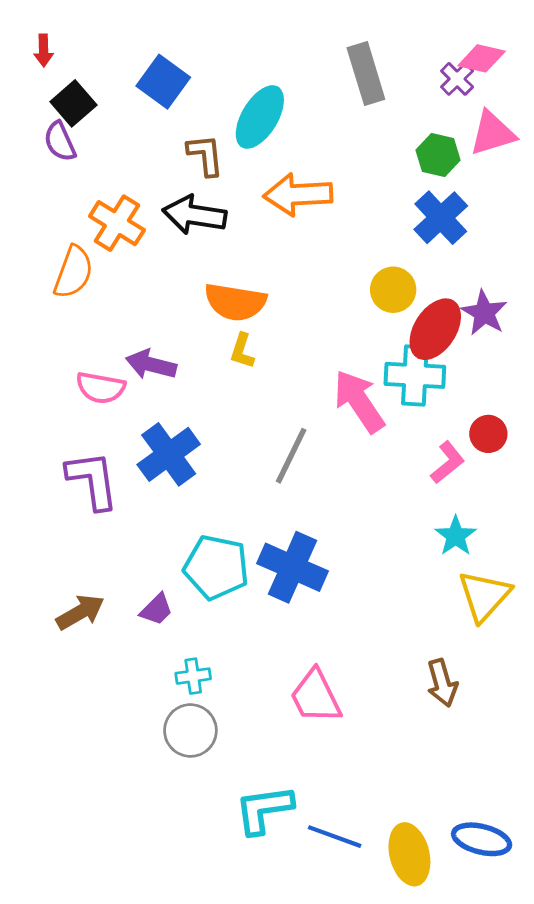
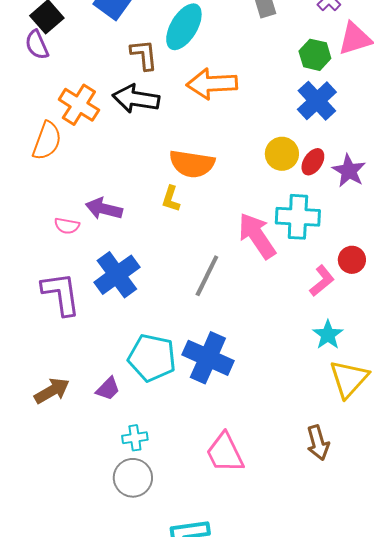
orange semicircle: (235, 302) -> (192, 164), moved
red ellipse: (435, 329) -> (313, 162), moved, size x0.6
pink semicircle: (101, 388) -> (67, 226), size x0.7

